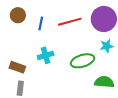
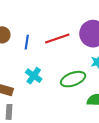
cyan cross: (46, 55) -> (34, 76), turned -35

